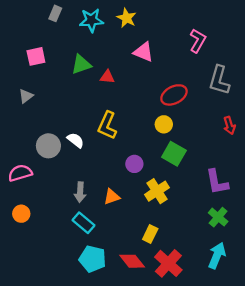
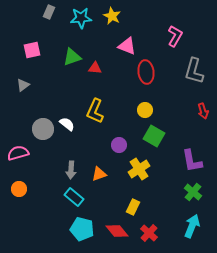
red ellipse: (174, 95) -> (146, 72), moved, turned -70
red cross: (168, 263) -> (149, 233), size x0.7

